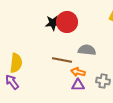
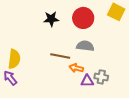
red circle: (67, 22) -> (83, 18), moved
purple triangle: (78, 85) -> (87, 81), moved

